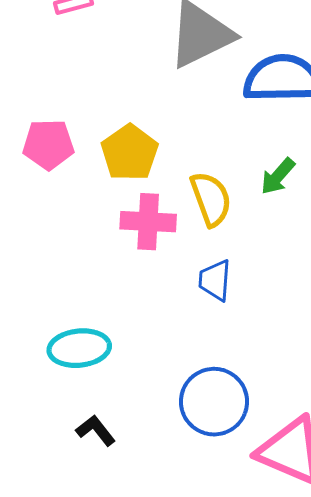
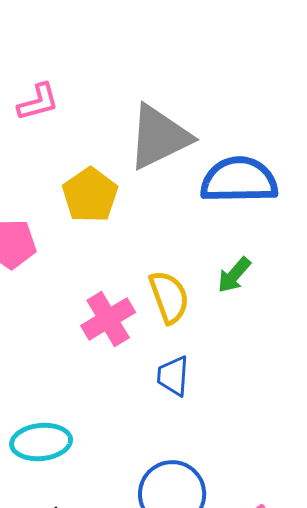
yellow pentagon: (130, 153) -> (90, 195), moved
pink cross: (148, 222) -> (108, 319), turned -34

